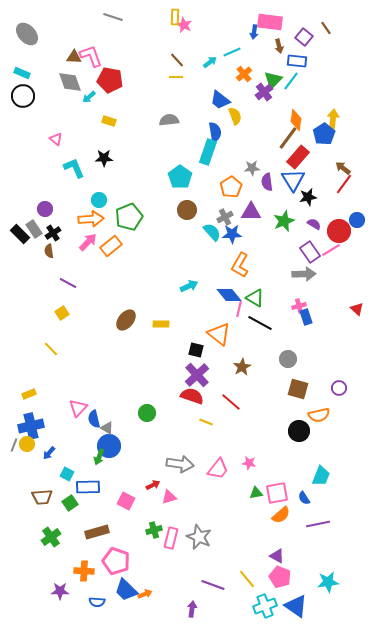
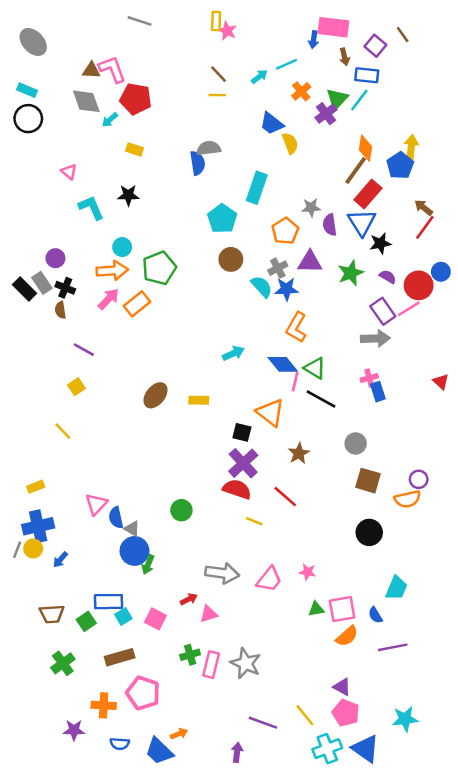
blue semicircle: (215, 132) -> (197, 163), moved
black cross: (53, 233) -> (65, 288), turned -35
orange semicircle: (319, 415) -> (408, 499), moved
green arrow: (99, 457) -> (148, 565), moved
cyan square: (67, 474) -> (123, 616), moved, turned 32
blue trapezoid: (126, 590) -> (159, 751), moved

